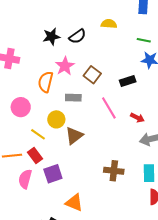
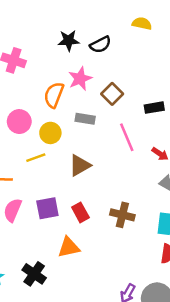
yellow semicircle: (109, 24) -> (142, 23), moved
yellow circle: (56, 119) -> (50, 133), moved
yellow line: (38, 134) -> (36, 158), turned -63
red rectangle: (35, 155) -> (80, 212), moved
orange triangle: (74, 203) -> (69, 247), turned -42

